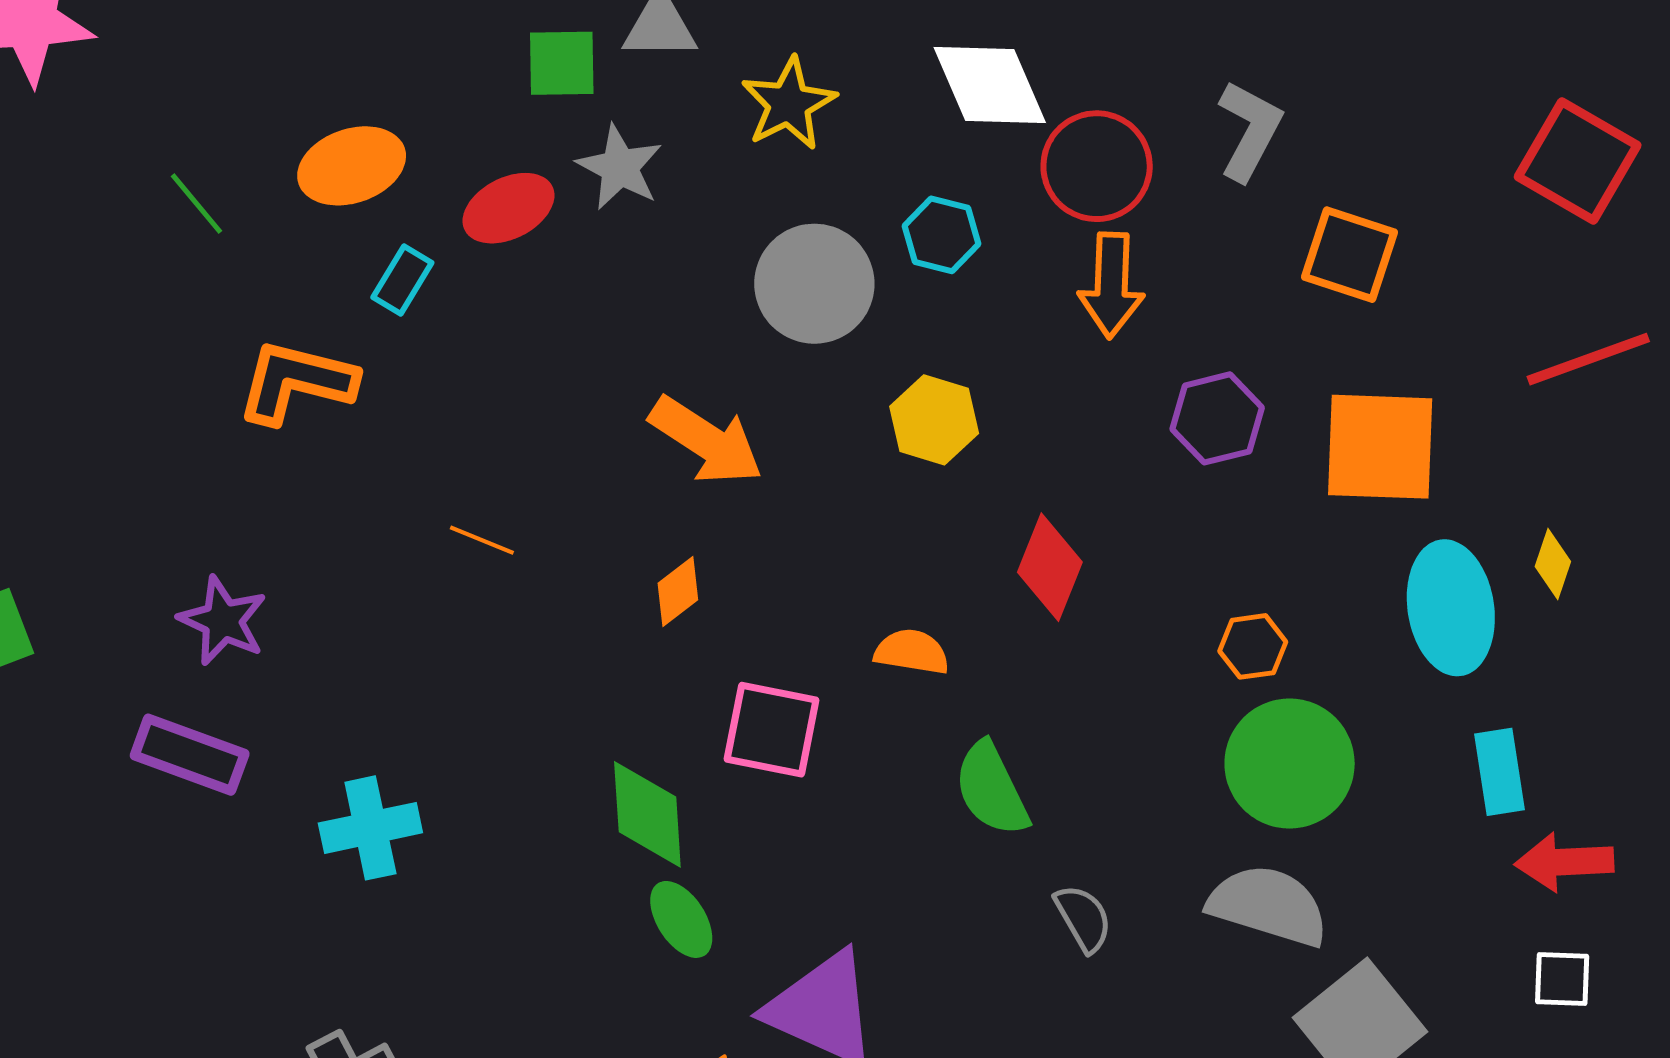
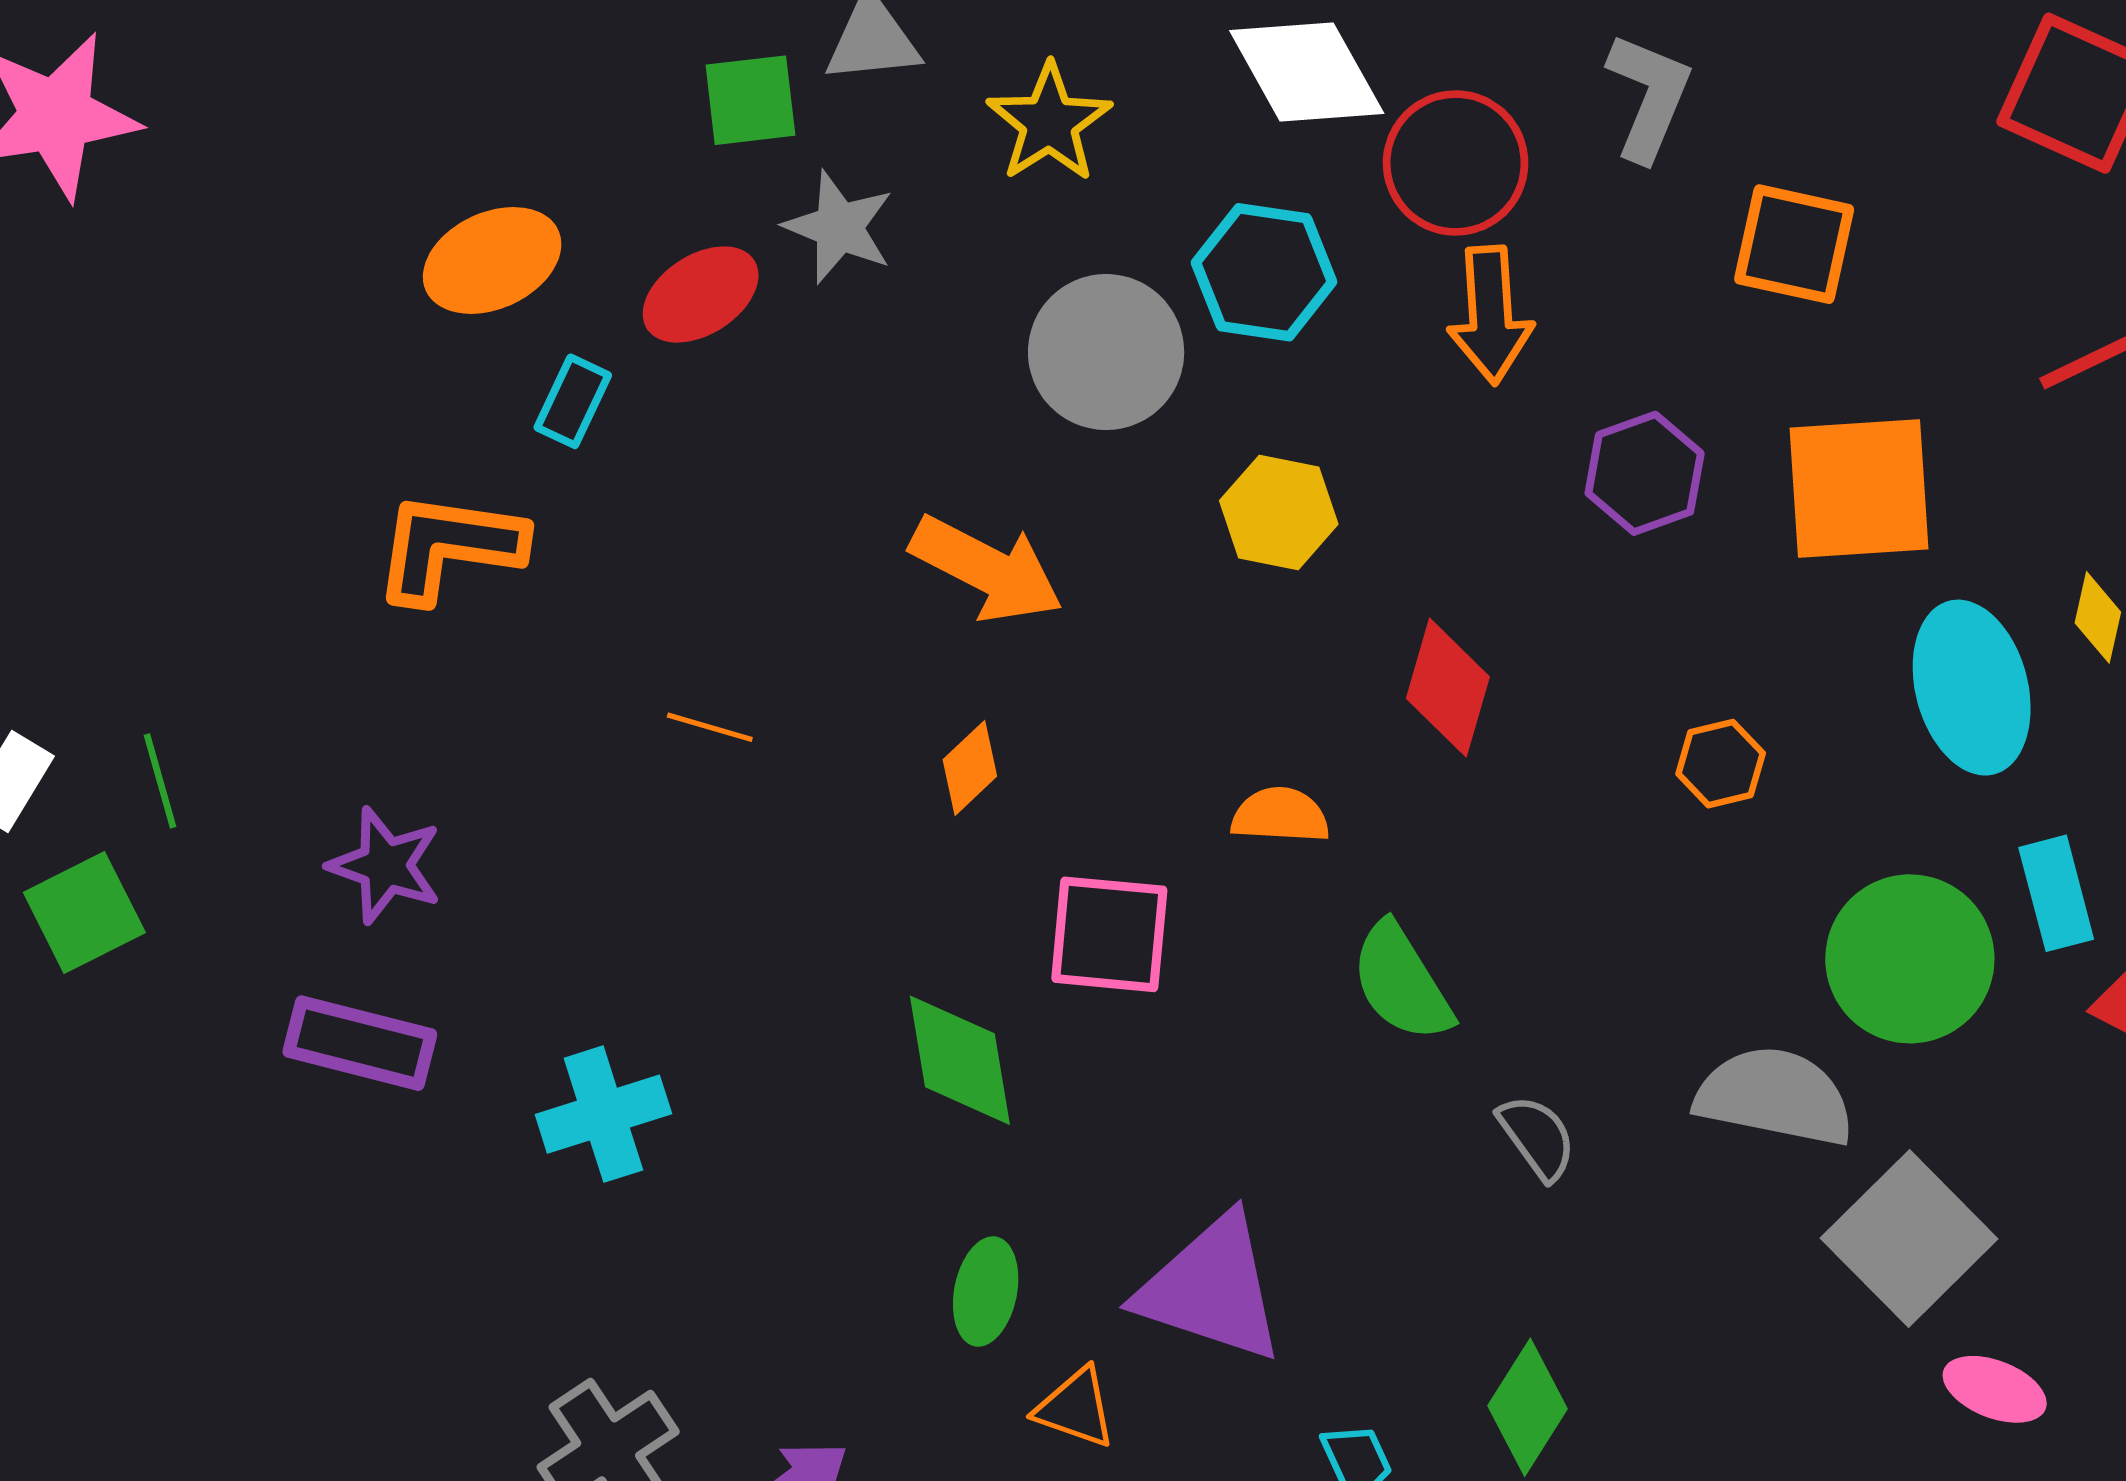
green line: (197, 204) -> (160, 781), moved, turned 30
cyan hexagon: (941, 235) -> (1264, 272), size x1.4
green circle: (1290, 764) -> (1910, 959), moved
green ellipse: (681, 919) -> (986, 1291), moved, turned 50

